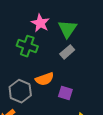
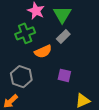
green cross: (27, 46) -> (25, 33), turned -36
orange semicircle: (45, 79) -> (43, 52), moved

